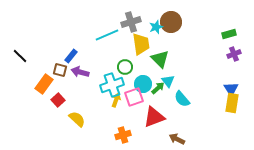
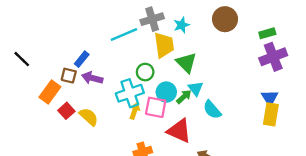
brown circle: (171, 22) -> (225, 19), moved
purple cross: (234, 54) -> (273, 57), size x1.6
pink square: (134, 97) -> (156, 107), turned 30
red triangle: (154, 117) -> (179, 131), turned 45
yellow semicircle: (77, 119) -> (89, 117), moved

